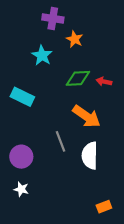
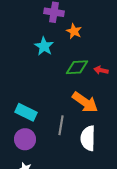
cyan rectangle: (22, 97) -> (26, 112), moved
gray line: (60, 141) -> (61, 125), turned 30

